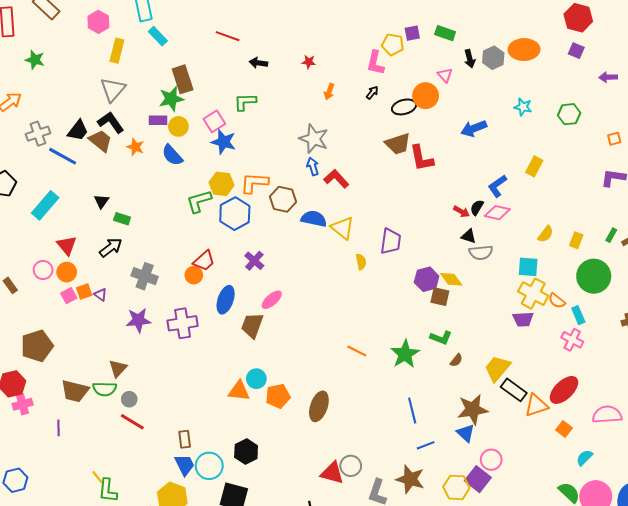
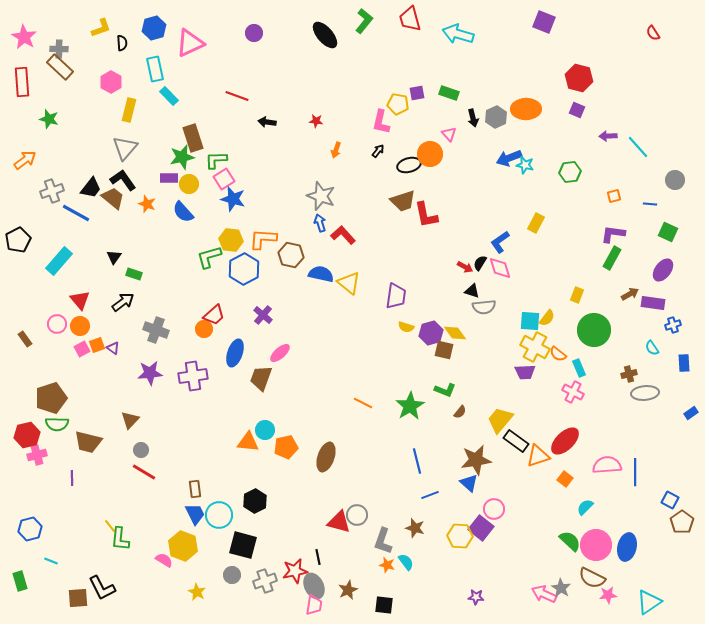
green L-shape: (245, 102) -> (216, 160), moved
blue arrow: (474, 128) -> (509, 158), moved
pink diamond: (497, 213) -> (500, 268), turned 60
yellow semicircle: (546, 234) -> (547, 318), moved
green rectangle: (611, 235) -> (612, 258), moved, size x1.6
yellow semicircle: (361, 262) -> (406, 327), moved, turned 119
green semicircle: (105, 389) -> (57, 424), moved
brown star: (410, 479) -> (415, 528), size x0.7

